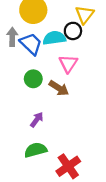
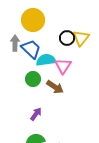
yellow triangle: (85, 15) -> (81, 38), moved
cyan semicircle: (54, 38) -> (46, 60), moved

